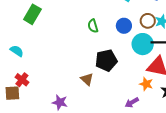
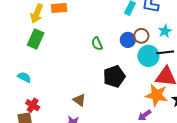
brown circle: (148, 21) -> (141, 36), moved
brown triangle: (87, 79) -> (79, 100), moved
orange star: (146, 84) -> (157, 95), size x1.6

